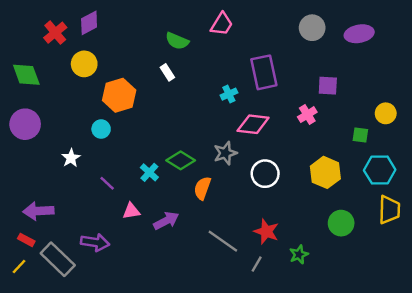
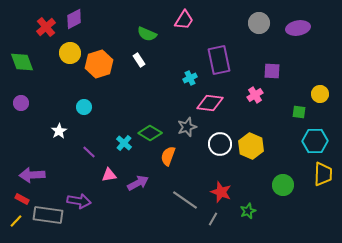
orange hexagon: (119, 95) -> (99, 64), moved
purple circle: (25, 124) -> (21, 103), size x0.6
yellow hexagon: (325, 172) -> (251, 146), moved
gray rectangle: (58, 259) -> (48, 215), turned -36

